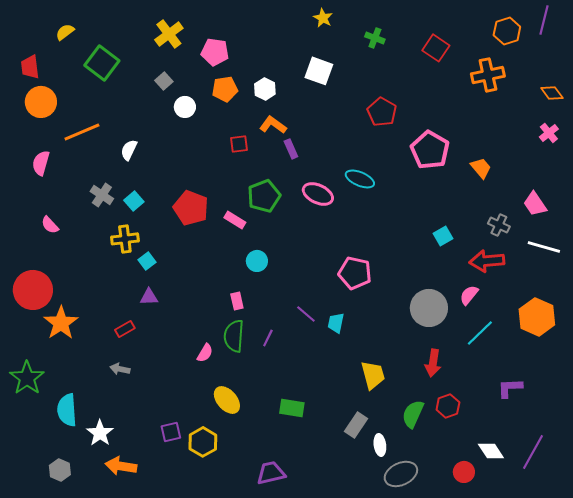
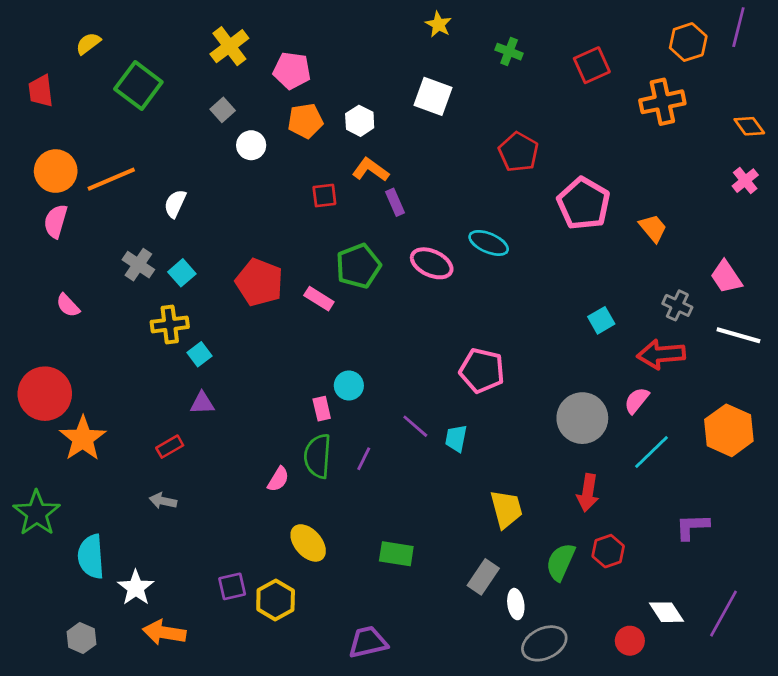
red square: (436, 48) -> (592, 65), turned 32
orange circle: (41, 102) -> (56, 171), moved
cyan circle: (257, 261) -> (349, 385), moved

